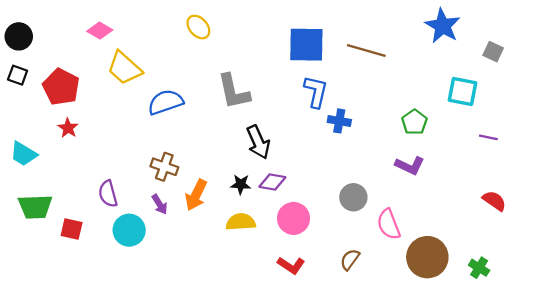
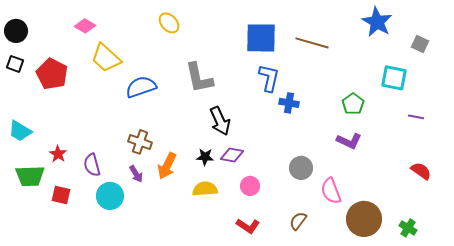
red star: (68, 128) -> (58, 154), moved
pink circle: (294, 218) -> (250, 186), size x0.7

